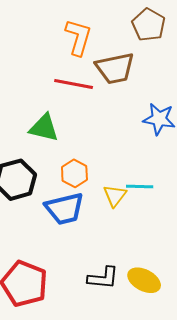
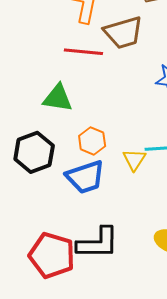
black L-shape: (103, 278) -> (98, 243), moved, size x1.4

